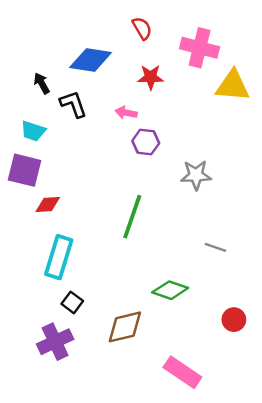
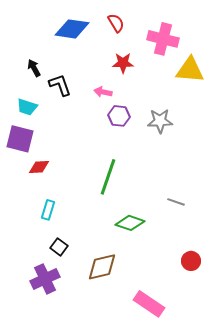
blue diamond: (91, 60) -> (72, 29), moved
gray star: (196, 175) -> (160, 121), moved
cyan rectangle: (59, 257) -> (48, 210), size x0.6
green diamond: (170, 290) -> (130, 223), moved

